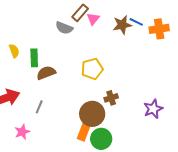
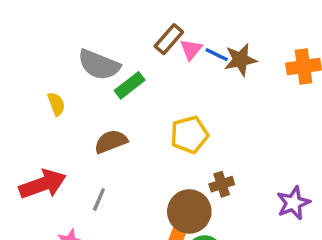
blue line: (136, 22) -> (217, 55), moved
gray semicircle: (64, 28) -> (99, 65), moved, size x1.4
green rectangle: (34, 58) -> (130, 85), moved, turned 54

